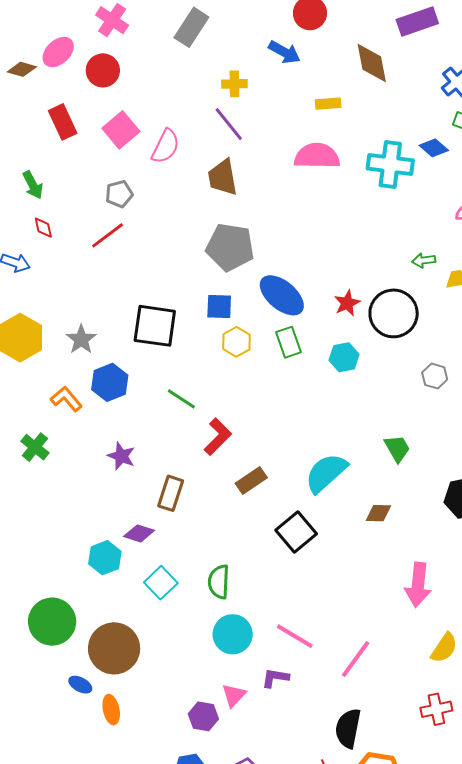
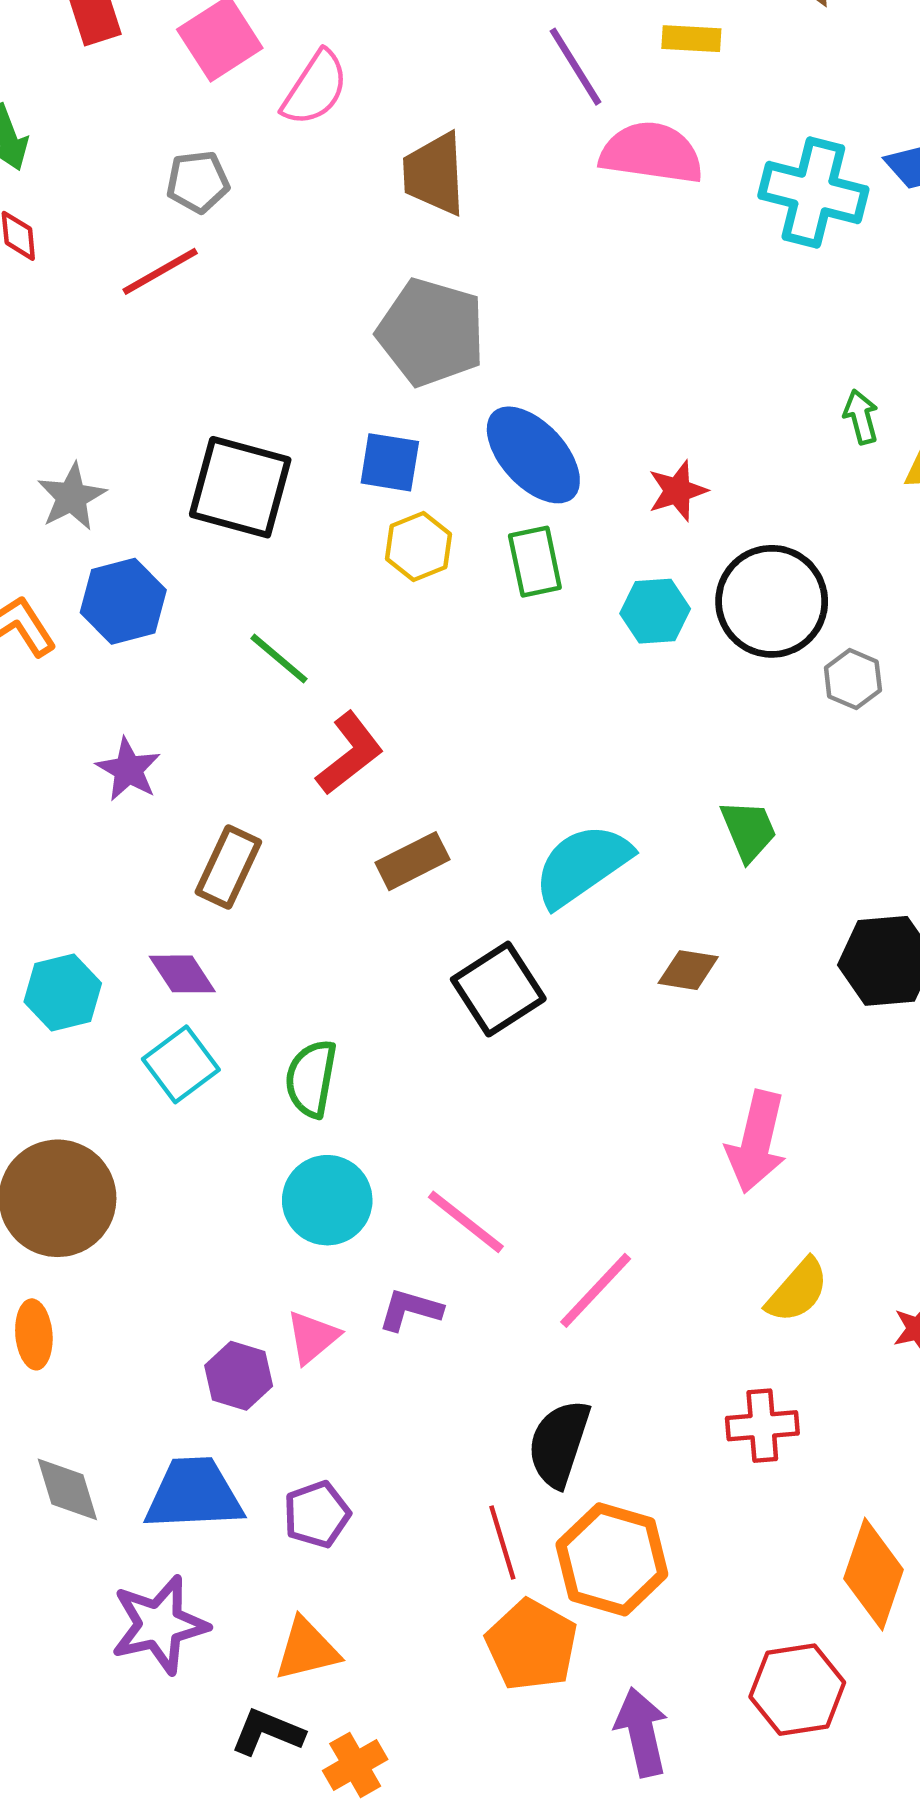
purple line: (229, 124) -> (575, 67), moved
green arrow: (424, 260) -> (861, 417), turned 75
black circle: (394, 313) -> (772, 601), moved
purple diamond: (139, 533) -> (182, 974), moved, turned 32

